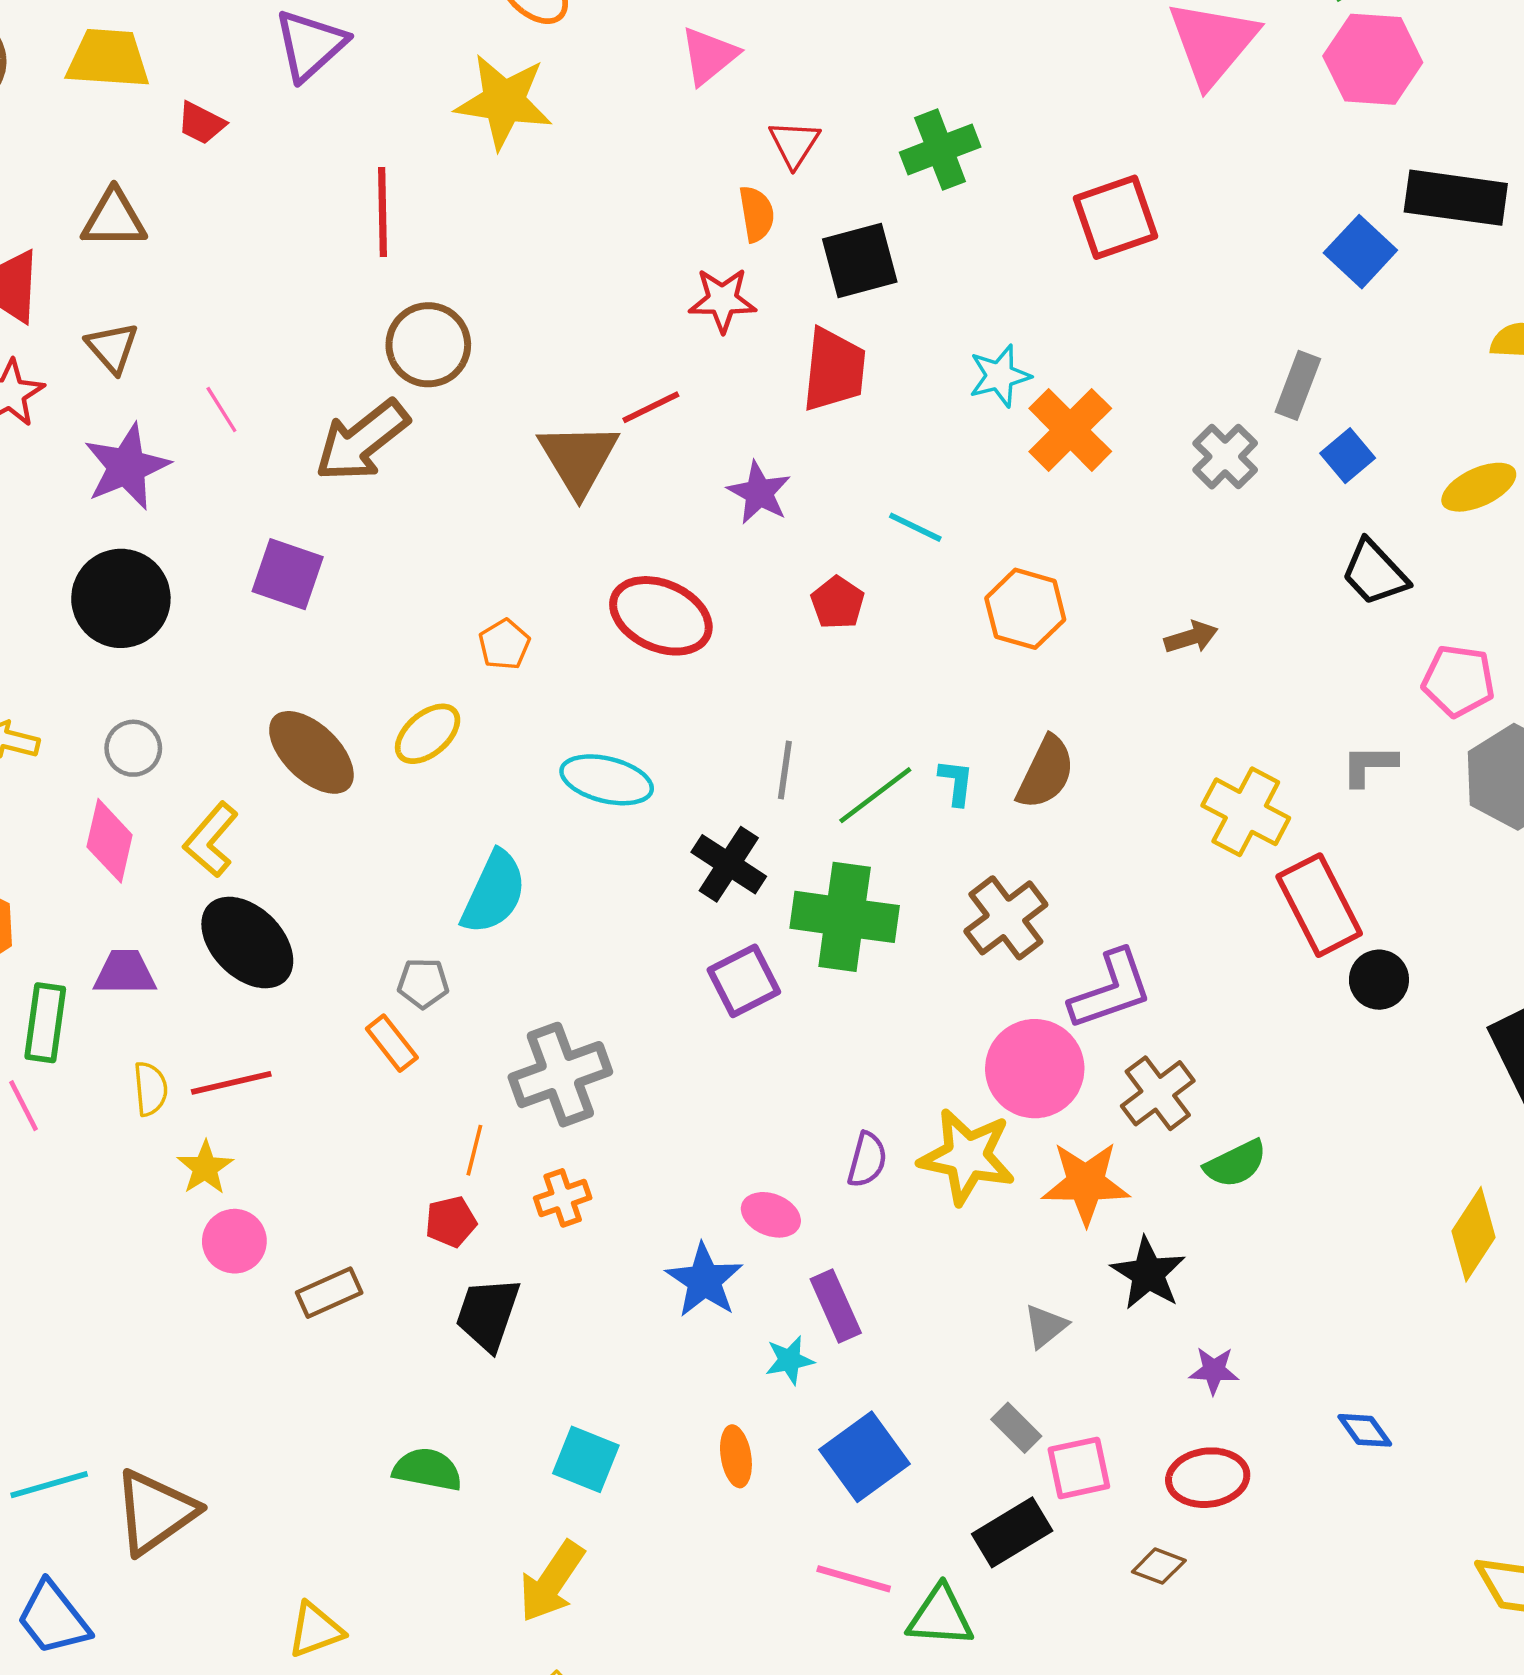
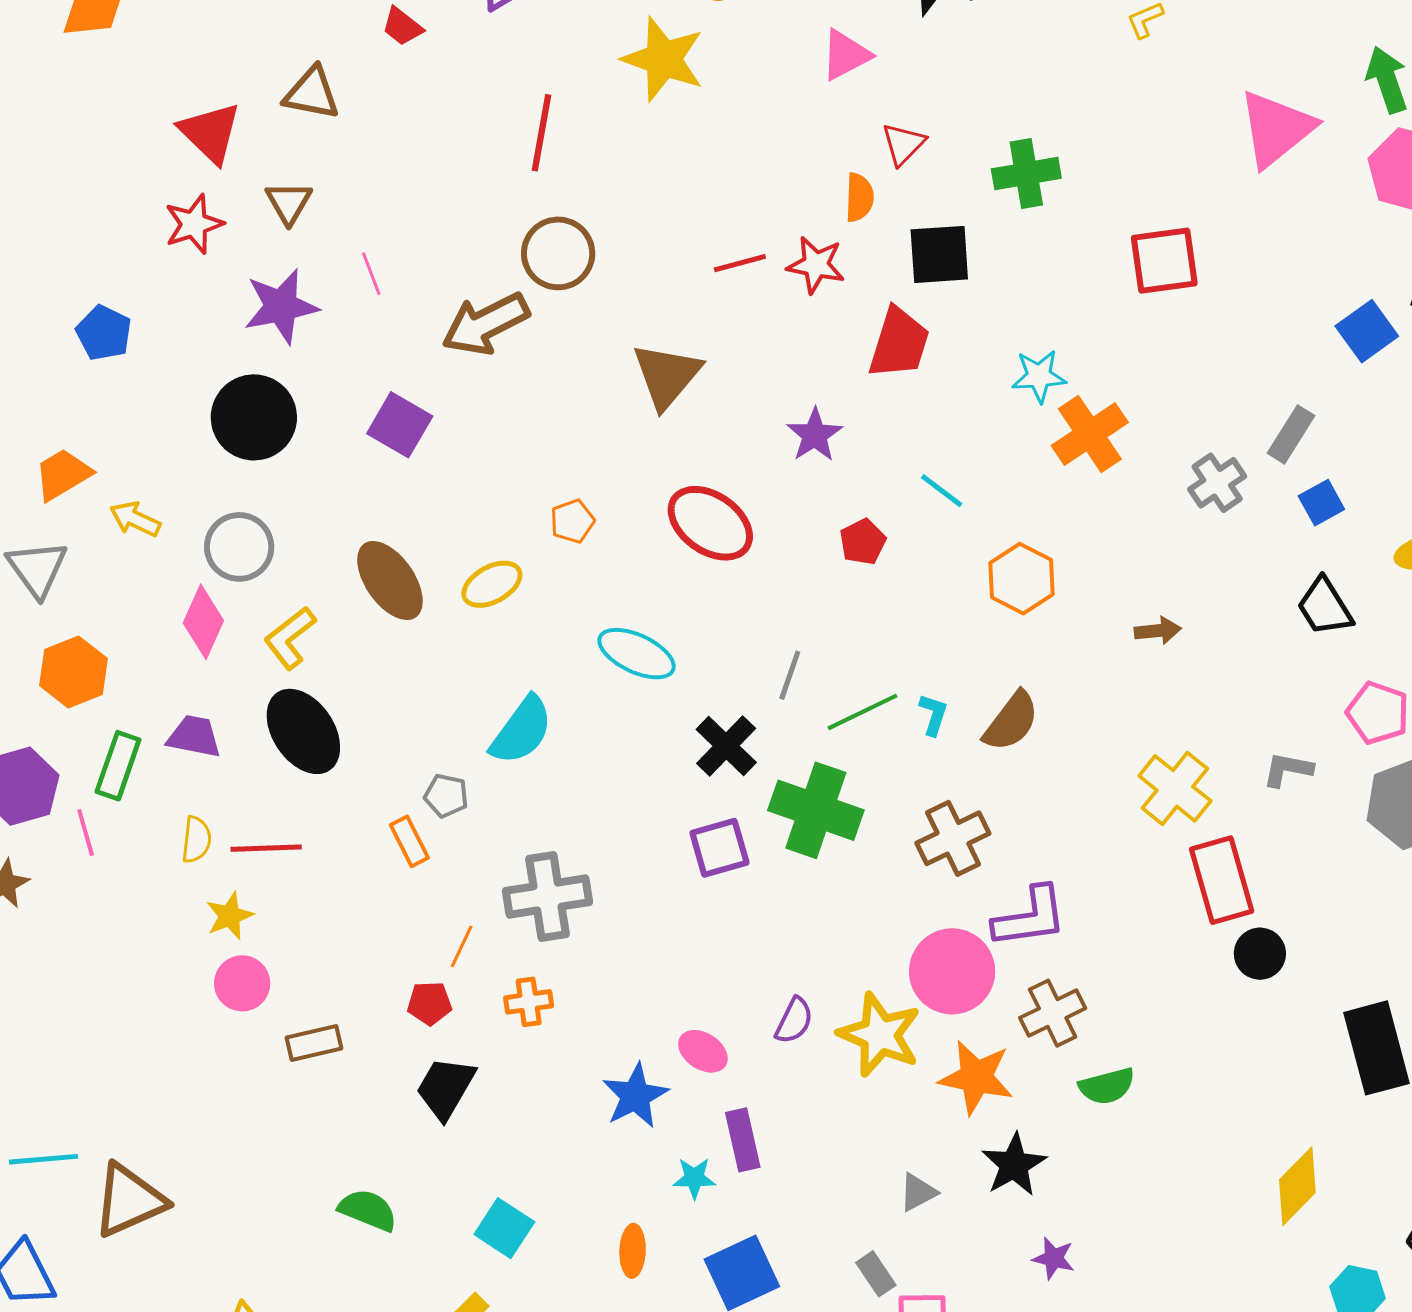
red line: (651, 407) -> (740, 263), moved
gray circle: (133, 748) -> (239, 547), size x1.4

